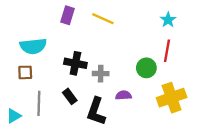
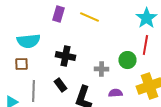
cyan star: (168, 20) -> (146, 18), size x1.5
gray cross: (101, 74) -> (101, 69), moved
purple semicircle: (124, 95) -> (115, 93), moved

